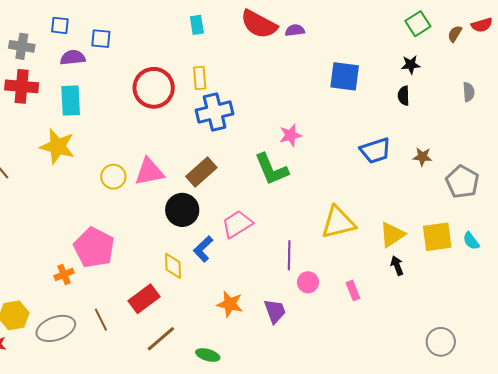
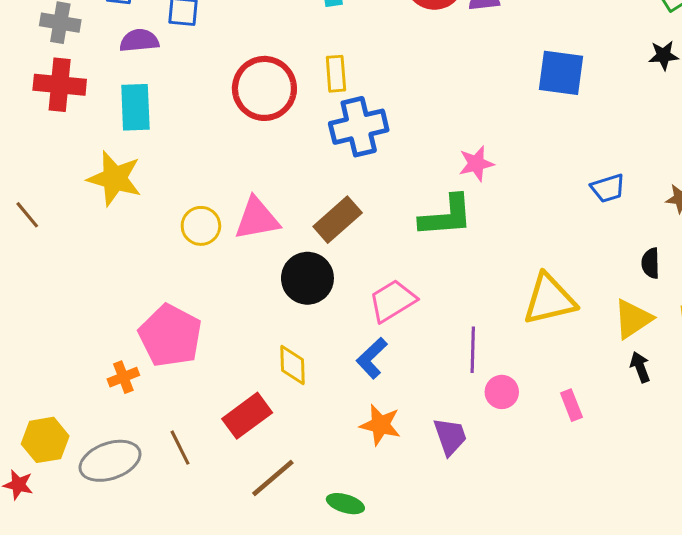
black semicircle: (404, 96) -> (651, 263), moved
blue trapezoid: (375, 151) -> (608, 188), size x0.7
green L-shape: (271, 169) -> (446, 216), turned -72
blue L-shape: (203, 249) -> (372, 358), moved

